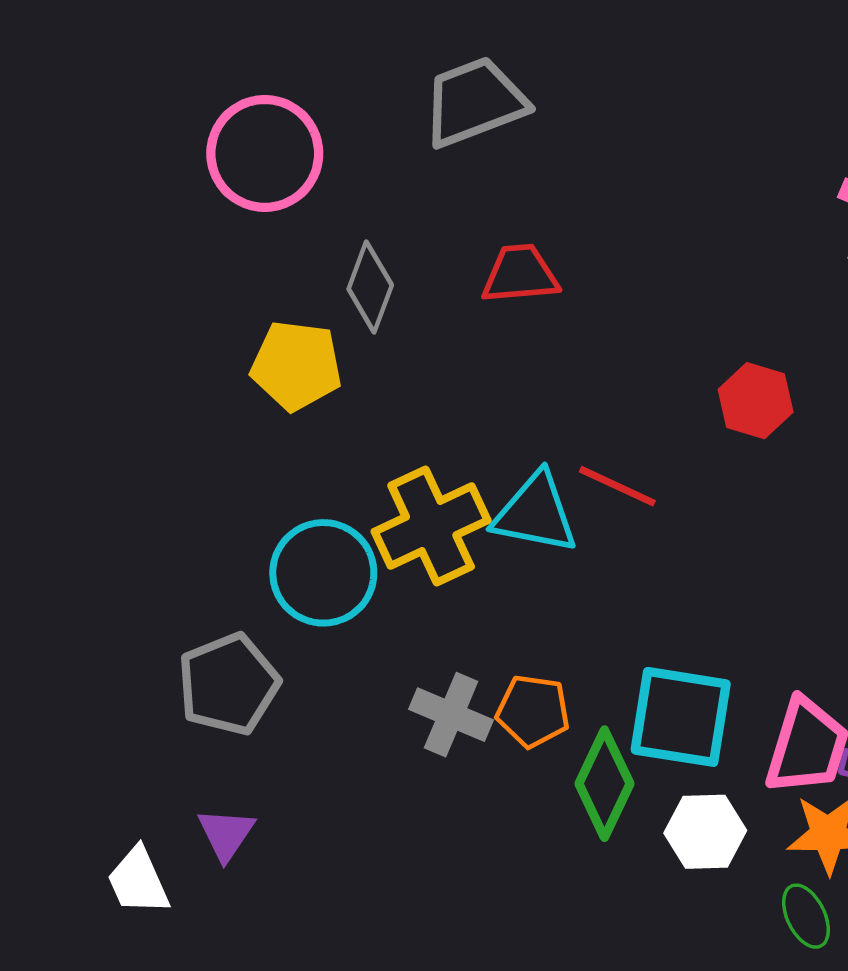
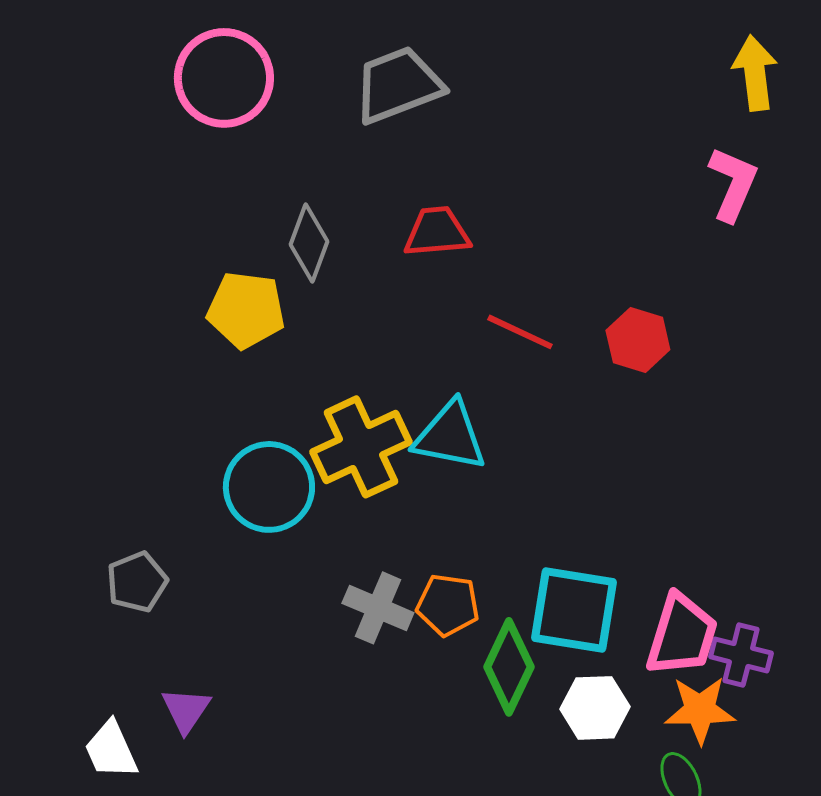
pink circle: (265, 153) -> (224, 78), moved
red line: (617, 486) -> (520, 332), moved
gray pentagon: (228, 684) -> (137, 582), moved, size x0.7

